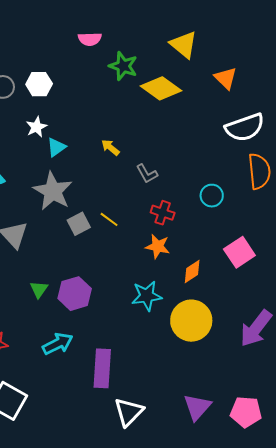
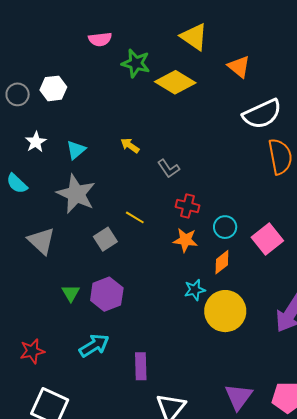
white star: (36, 127) -> (36, 142), moved
cyan circle: (212, 196) -> (225, 227), moved
gray square: (79, 224) -> (105, 239), moved
cyan star: (147, 296) -> (195, 290), moved, size x0.7
purple rectangle: (102, 368) -> (141, 366), size x0.7

